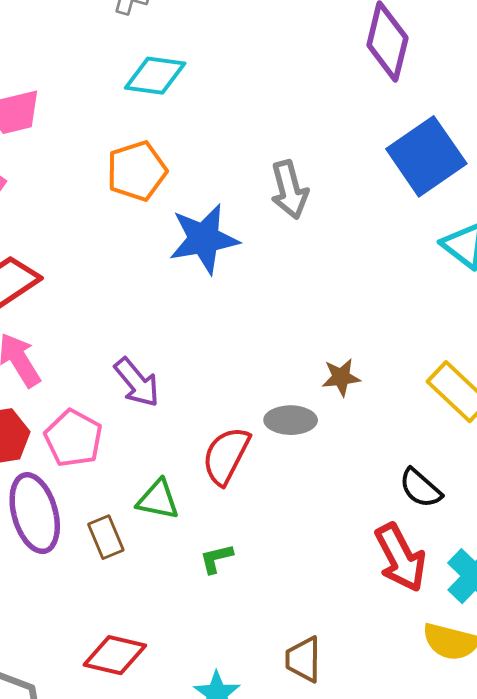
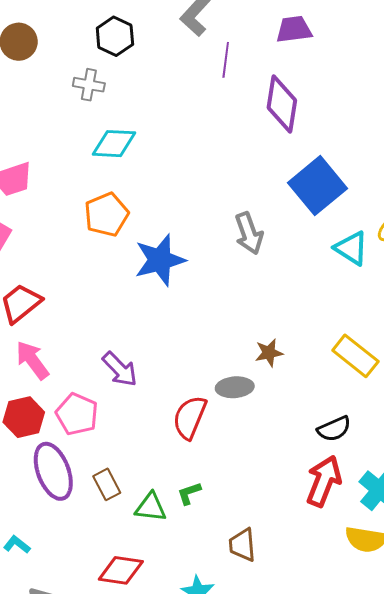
gray arrow: (289, 190) -> (249, 233), moved
black semicircle: (420, 488) -> (334, 429), turned -60
green triangle: (158, 500) -> (151, 507), moved
red arrow: (400, 558) -> (324, 481), turned -126
brown trapezoid: (303, 659) -> (242, 545), moved

